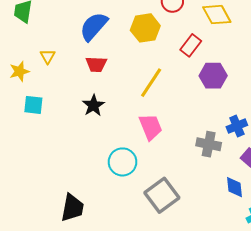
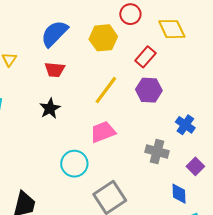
purple hexagon: (213, 76) -> (149, 90), moved
blue cross: (237, 126) -> (185, 125), moved, turned -36
pink trapezoid: (151, 127) -> (103, 132), turned -92

